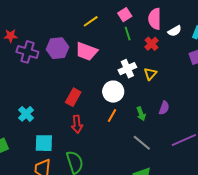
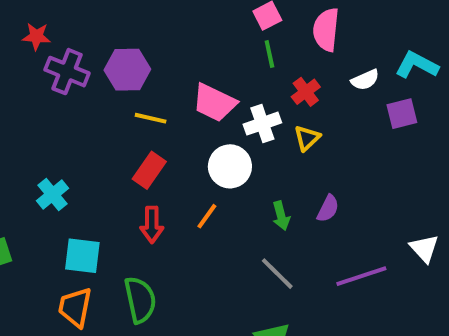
yellow line: (91, 21) -> (151, 118), moved, turned 42
white semicircle: (175, 31) -> (365, 80), moved
red cross: (152, 44) -> (306, 92), moved
pink trapezoid: (86, 51) -> (214, 103), moved
orange line: (112, 116) -> (207, 216), moved

